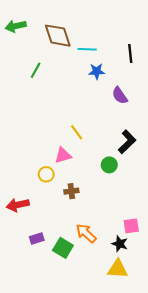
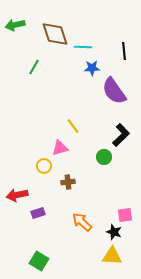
purple semicircle: (120, 96) -> (114, 91), size x1.6
purple rectangle: (37, 238) -> (38, 213), moved
green square: (63, 248) -> (39, 261), moved

